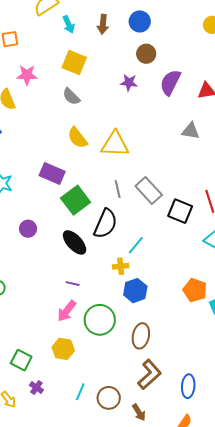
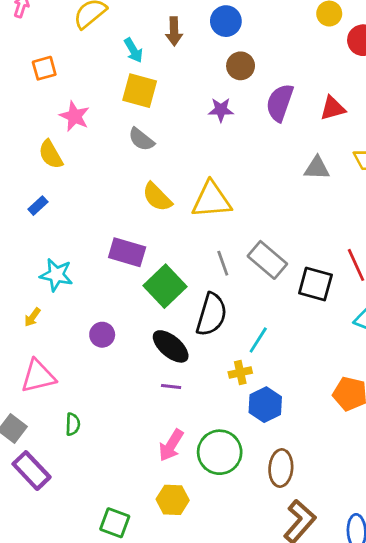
cyan arrow: (69, 24) -> (133, 50), moved
pink star: (27, 75) -> (75, 116), turned 30
purple line: (73, 284) -> (171, 387), moved

